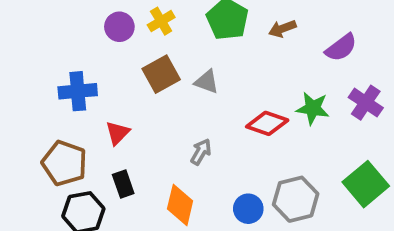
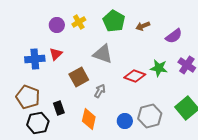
brown square: (161, 74) -> (79, 77), moved
gray triangle: (207, 82) -> (103, 54), size x1.5
red triangle: (118, 133) -> (56, 54), moved

